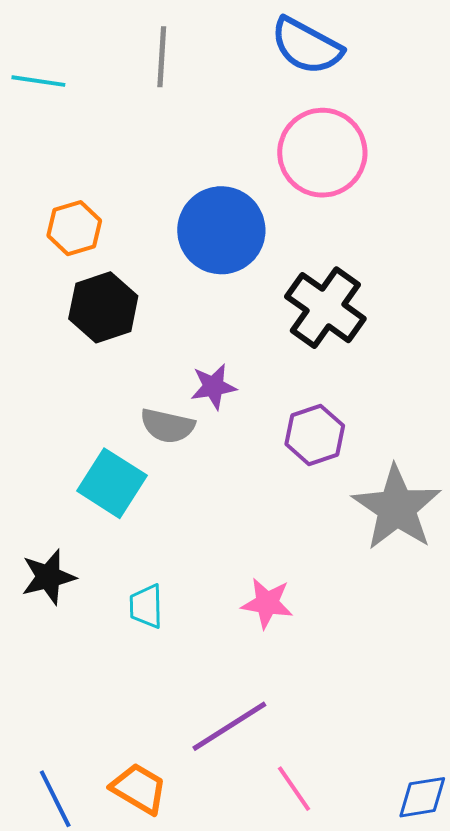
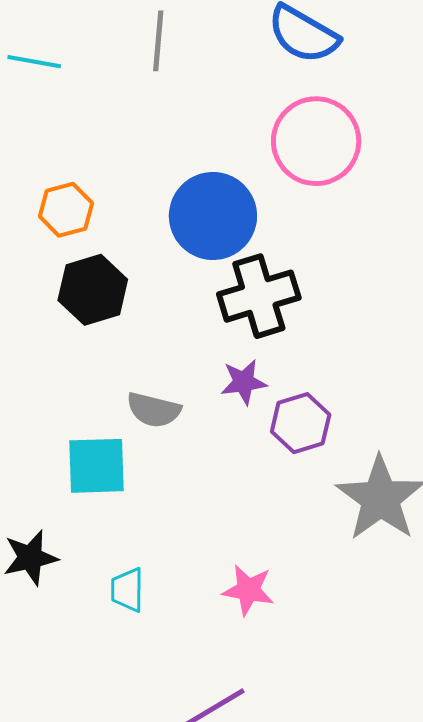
black cross: (325, 308) -> (259, 296), moved, turned 36
purple star: (213, 387) -> (244, 382), moved
cyan square: (112, 483) -> (97, 466), turned -36

